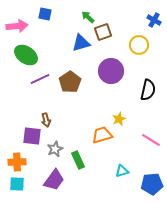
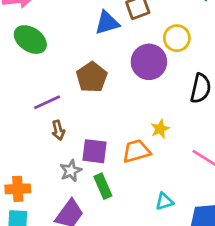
yellow circle: (139, 45) -> (177, 38), moved
purple line: (40, 79) -> (47, 102), moved
purple square: (32, 136) -> (95, 151), moved

